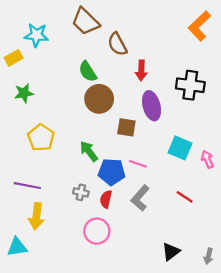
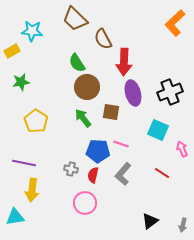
red arrow: (141, 70) -> (124, 62), size x1.5
black cross: (190, 85) -> (170, 92), moved, turned -30
green arrow: (89, 151) -> (83, 118), moved
pink arrow: (207, 159) -> (182, 149), moved

